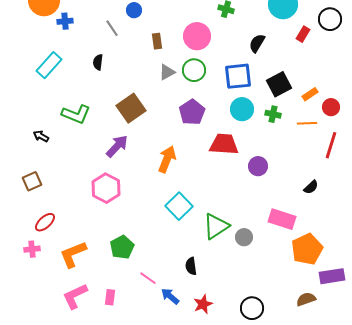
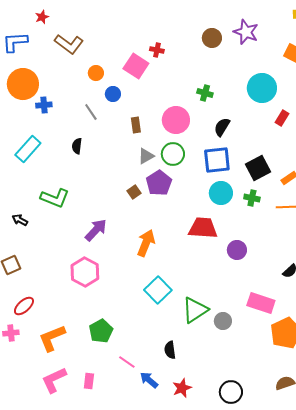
black semicircle: (257, 43) -> (222, 127), moved
brown square: (131, 108) -> (134, 192), moved, size x0.5
purple pentagon: (192, 112) -> (159, 183), moved

